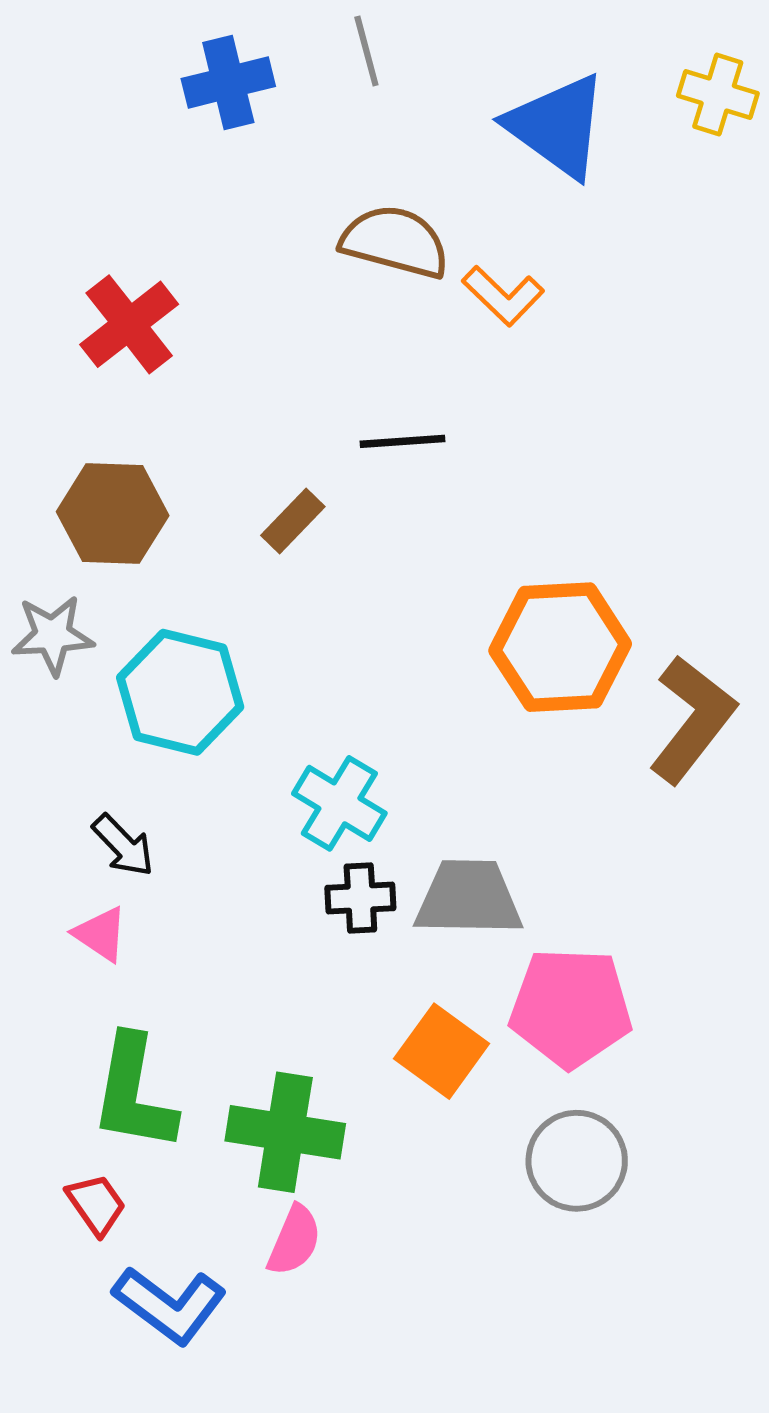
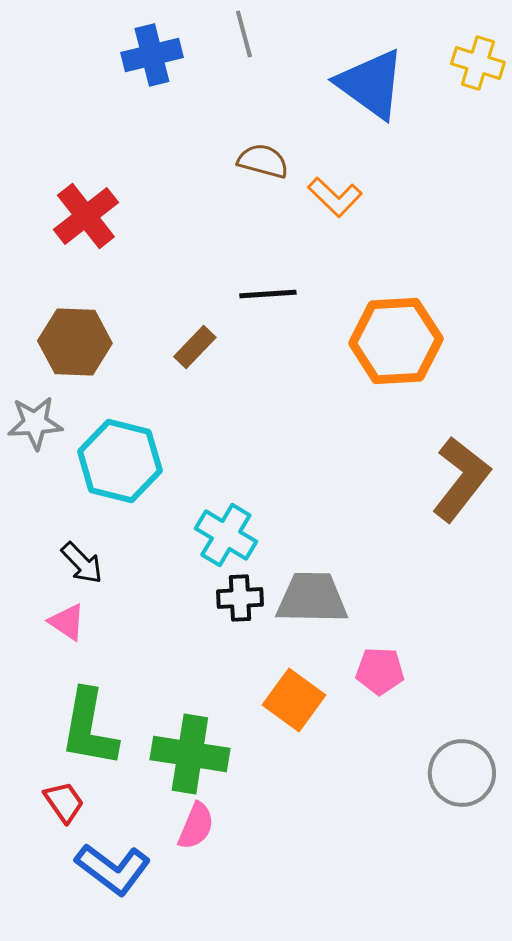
brown semicircle: (395, 242) -> (263, 161), size x0.7
orange hexagon: (560, 647) -> (396, 341), moved
pink pentagon: (571, 1008) -> (380, 671), size x0.6
gray circle: (577, 1161) -> (462, 773), moved

